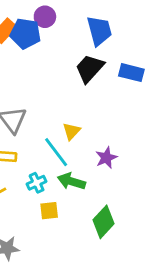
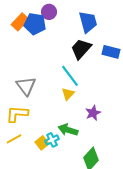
cyan line: (56, 152) -> (70, 76), moved
cyan cross: (37, 183) -> (52, 140), moved
yellow square: (49, 211) -> (42, 143), moved, turned -32

